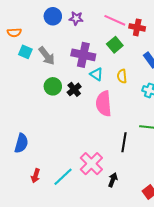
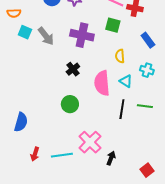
green square: (115, 45) -> (113, 25), turned -35
cyan triangle: (97, 74) -> (126, 81), moved
green circle: (53, 86) -> (70, 104), moved
black line: (124, 142) -> (122, 109), moved
cyan line: (63, 177) -> (62, 155), turned 35

